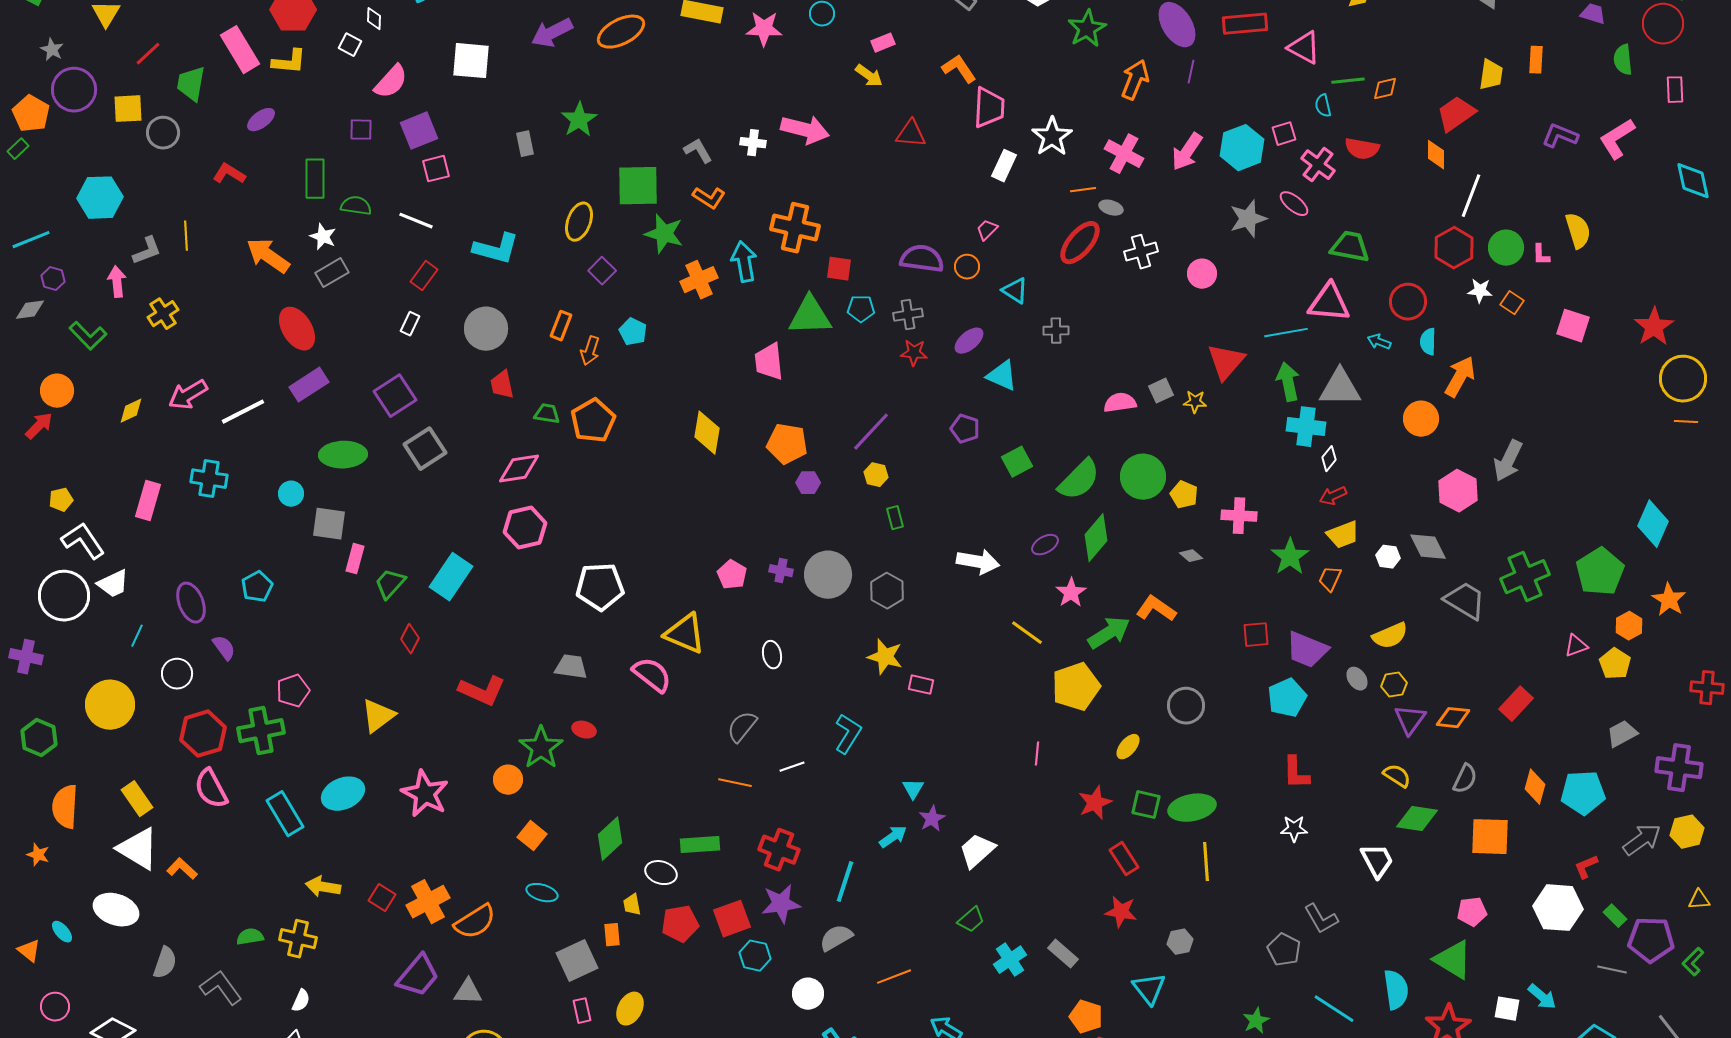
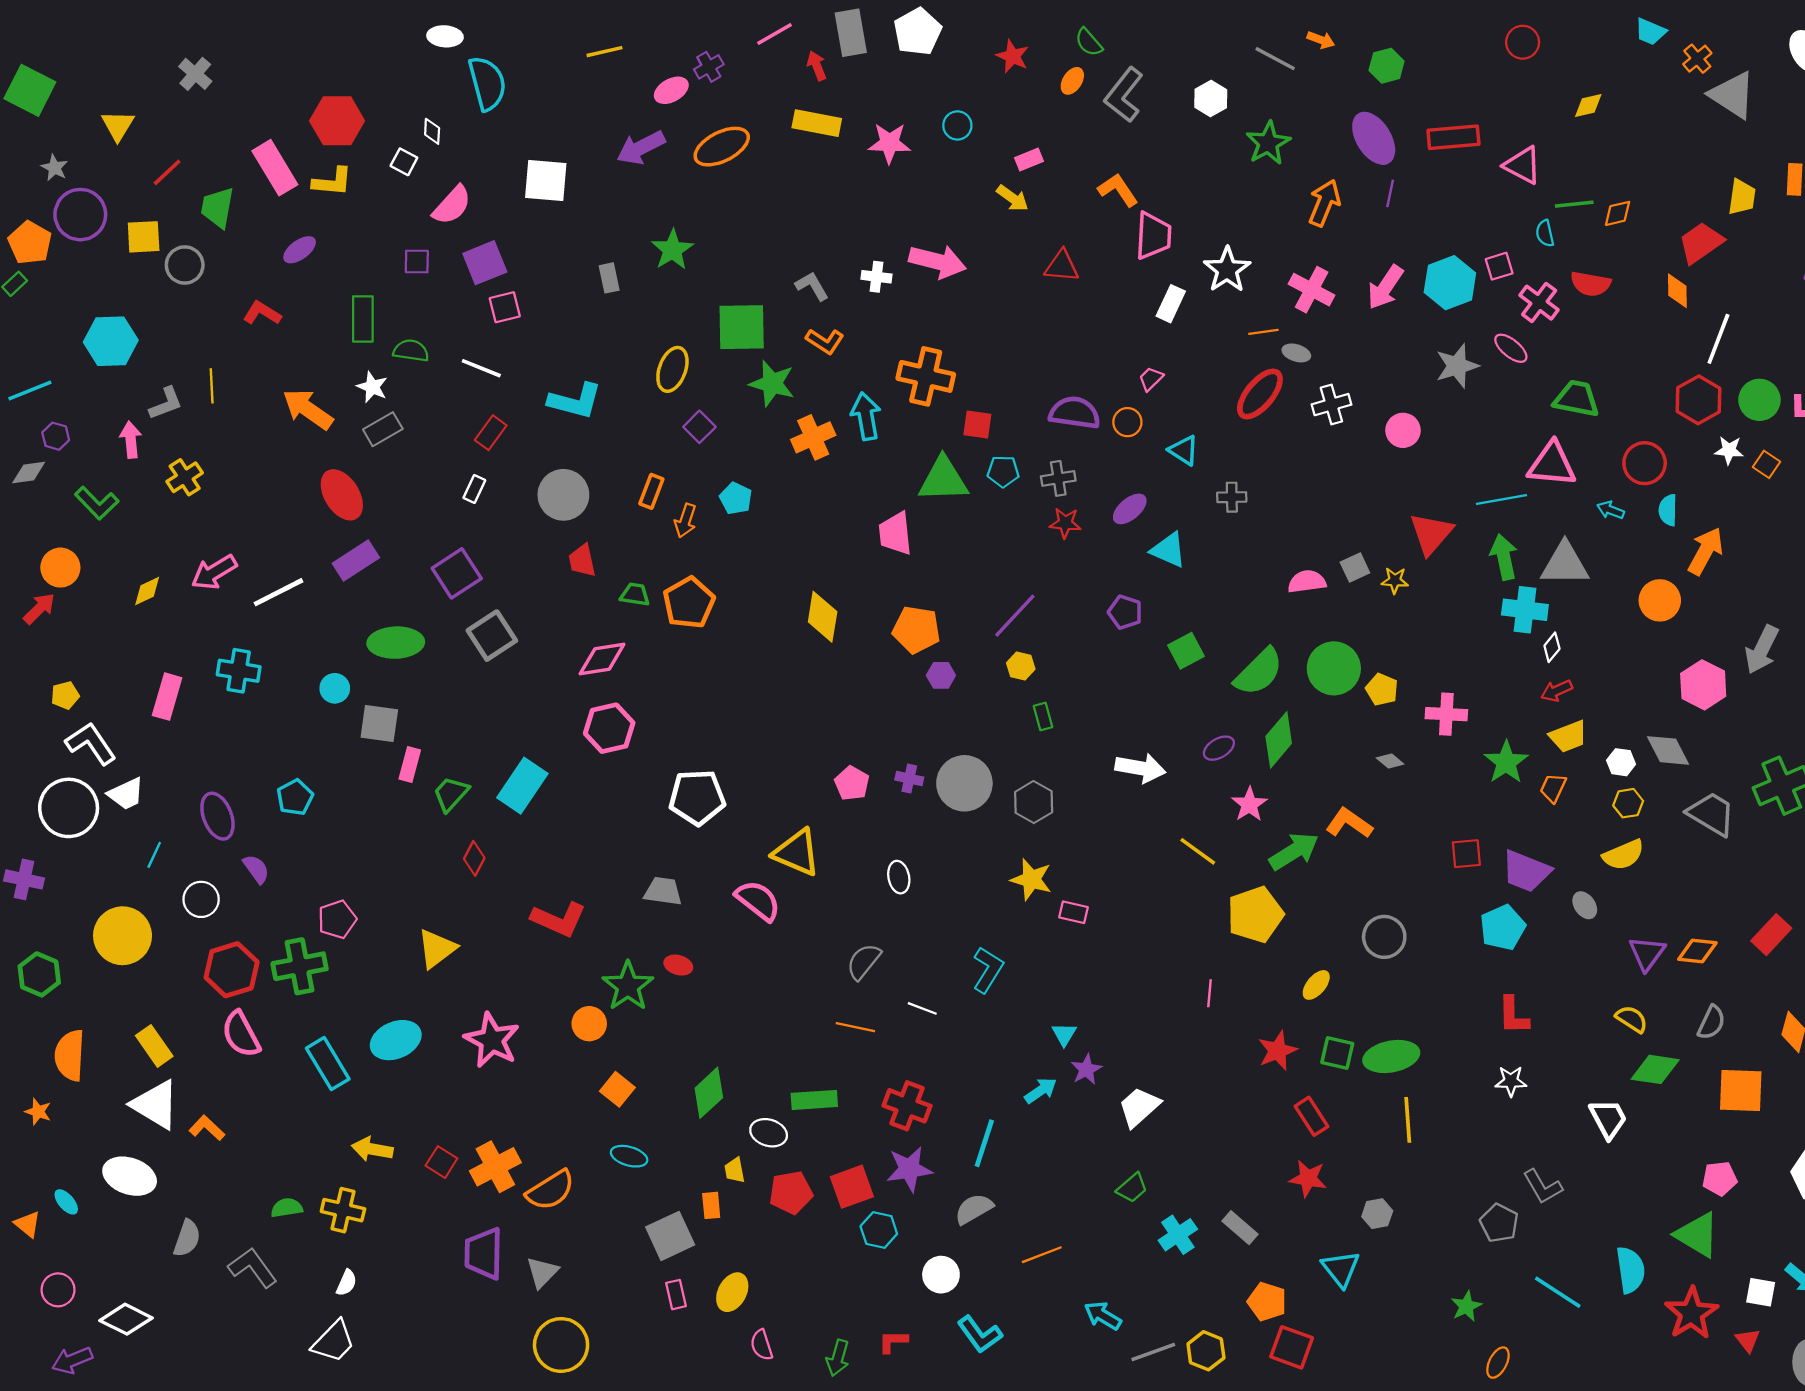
yellow hexagon: (1394, 685) -> (1628, 803), moved
white line: (792, 767) -> (922, 1008), turned 40
purple trapezoid: (418, 976) -> (484, 1254), turned 141
gray triangle: (468, 992) -> (542, 1272), turned -48

